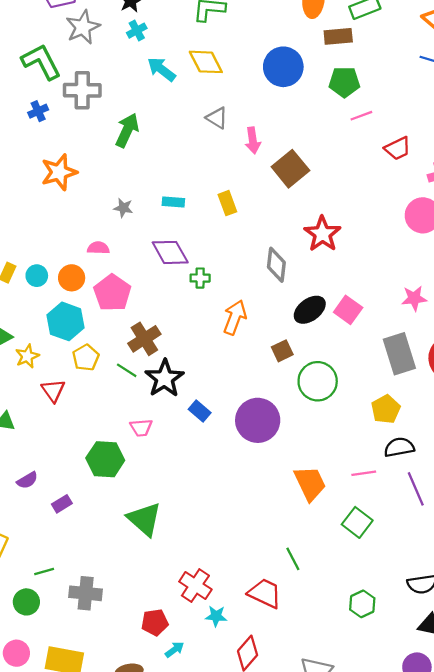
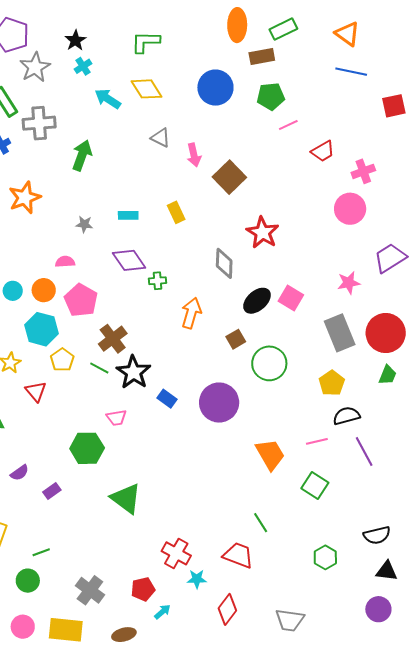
gray cross: (86, 593) -> (90, 590), moved, turned 36

